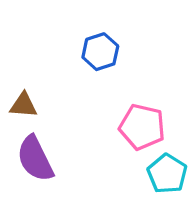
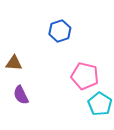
purple semicircle: (35, 159) -> (21, 95), size x0.7

